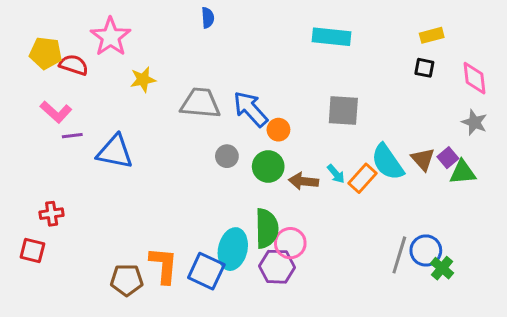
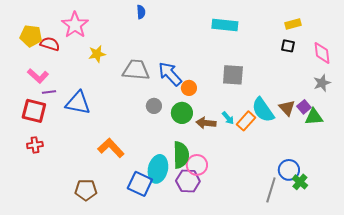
gray star: (474, 122) -> (322, 83), turned 30
red square: (32, 250) -> (34, 111), moved, size x1.4
gray line: (399, 255) -> (271, 190), moved
orange L-shape: (164, 265) -> (111, 148), moved, turned -48

